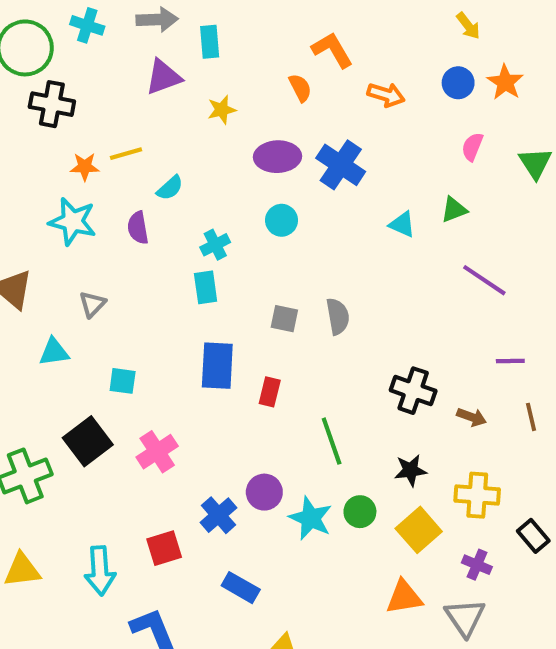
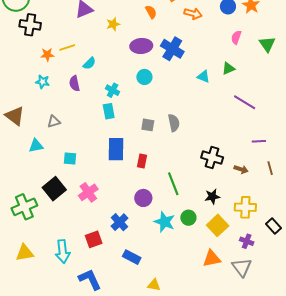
cyan star: (73, 222) -> (43, 82), size x0.6
cyan cross: (215, 245) -> (113, 90), turned -32
gray triangle: (92, 304) -> (54, 122), turned 32
purple circle: (264, 492) -> (143, 198), moved

